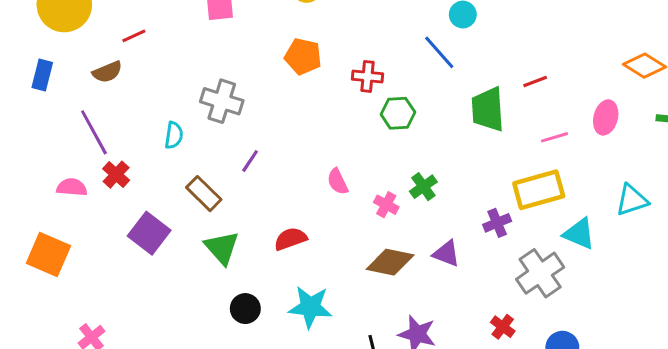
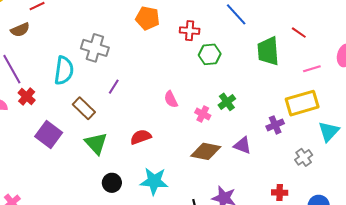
red line: (535, 81) -> (299, 33), turned 56
cyan semicircle: (174, 135) -> (64, 70), size x1.6
cyan triangle: (579, 234) -> (329, 131), turned 50
gray cross: (540, 273) -> (304, 157), size x0.6
red cross: (503, 327) -> (280, 193), turned -35

